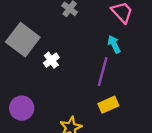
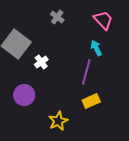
purple circle: (22, 108) -> (24, 95), moved

